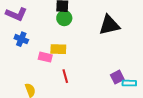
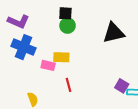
blue cross: (21, 39) -> (24, 47), size x1.6
purple square: (117, 77) -> (122, 86), turned -32

